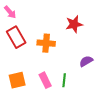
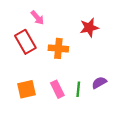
pink arrow: (10, 12) -> (37, 18), moved
purple semicircle: (86, 61) -> (99, 83), moved

